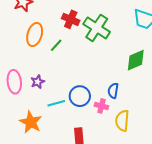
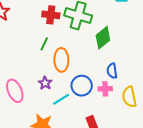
orange ellipse: (35, 35) -> (61, 60), moved
green diamond: (136, 60) -> (103, 38), moved
purple star: (38, 82) -> (45, 83), moved

